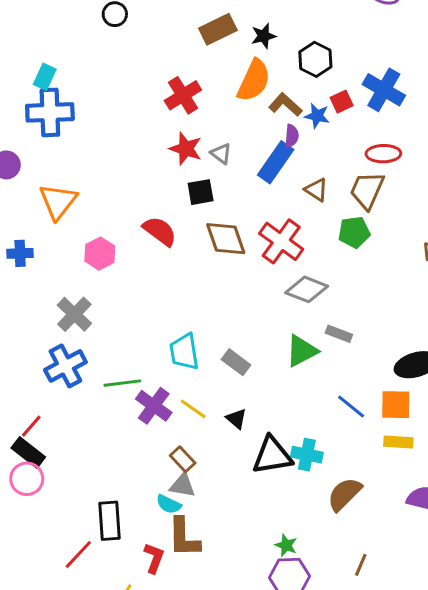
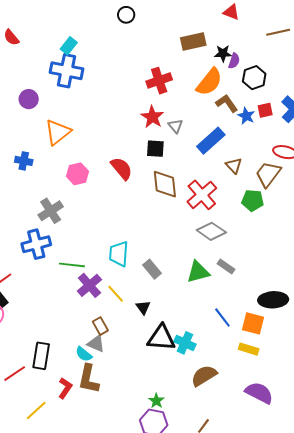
purple semicircle: (292, 136) -> (234, 61), moved

